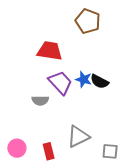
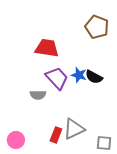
brown pentagon: (88, 21) -> (97, 27), moved
red rectangle: (49, 151) -> (56, 135), moved, turned 35

